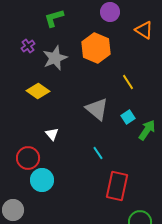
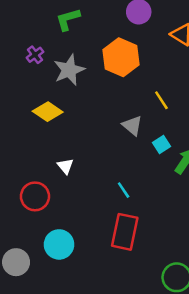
gray triangle: (97, 109) -> (132, 126), moved, size x0.7
cyan circle: (42, 180) -> (59, 244), moved
red rectangle: (117, 186) -> (125, 232), moved

